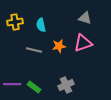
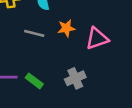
pink triangle: (83, 43) -> (97, 38), moved

